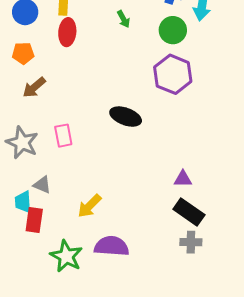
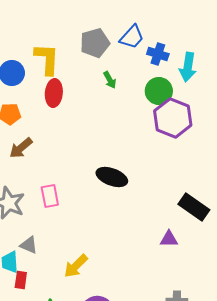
purple hexagon: (173, 74) -> (173, 118), moved
black rectangle: (189, 212) -> (194, 207), moved
red rectangle: (34, 220) -> (21, 280), size x0.7

